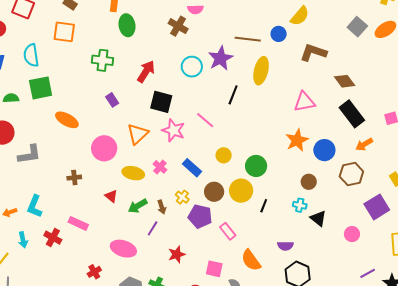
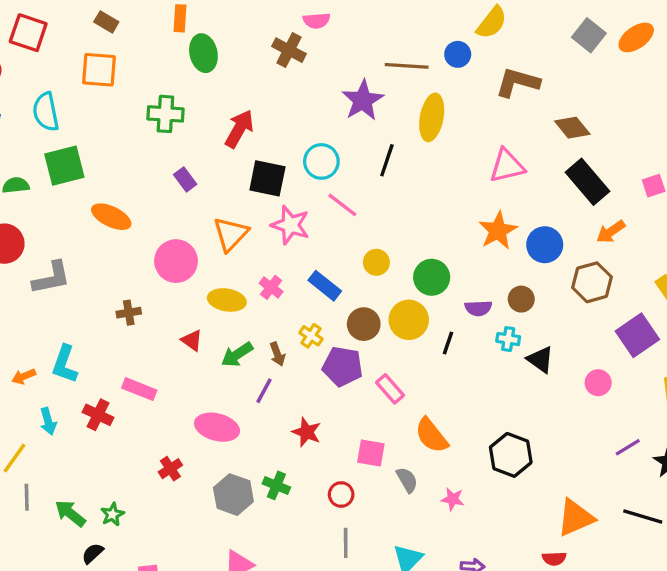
cyan circle: (192, 67) -> (321, 161), moved
purple semicircle: (285, 246) -> (478, 308), moved
red star: (177, 254) -> (307, 432), turned -30

